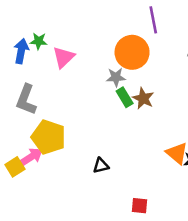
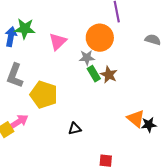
green star: (39, 41) -> (25, 29), size x1.5
pink triangle: (64, 57) -> (58, 42), moved
yellow pentagon: (49, 137) -> (44, 95), moved

